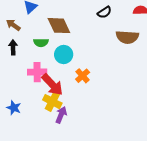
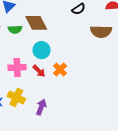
green semicircle: (41, 43) -> (15, 29), moved
red arrow: (52, 85) -> (39, 71), moved, size x0.6
yellow cross: (52, 102) -> (16, 97), moved

